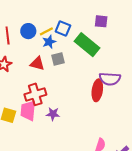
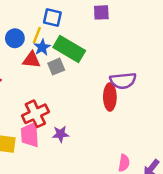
blue square: (63, 28) -> (52, 18), moved
yellow line: (46, 31) -> (37, 35), turned -32
green rectangle: (87, 45) -> (69, 49), moved
red triangle: (37, 63) -> (31, 60), moved

